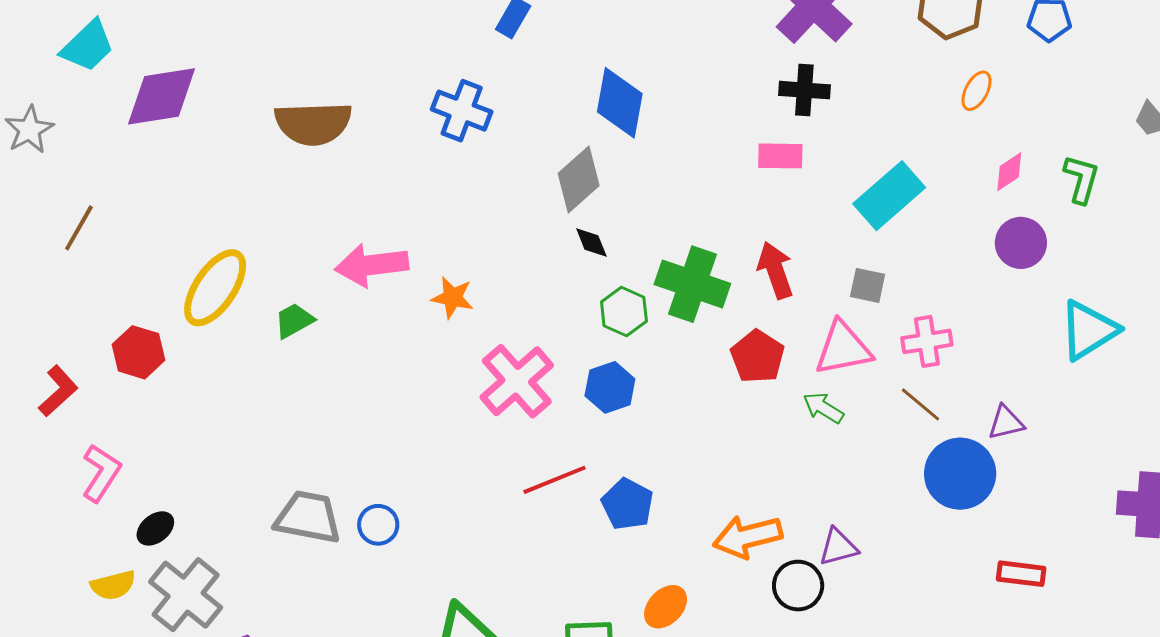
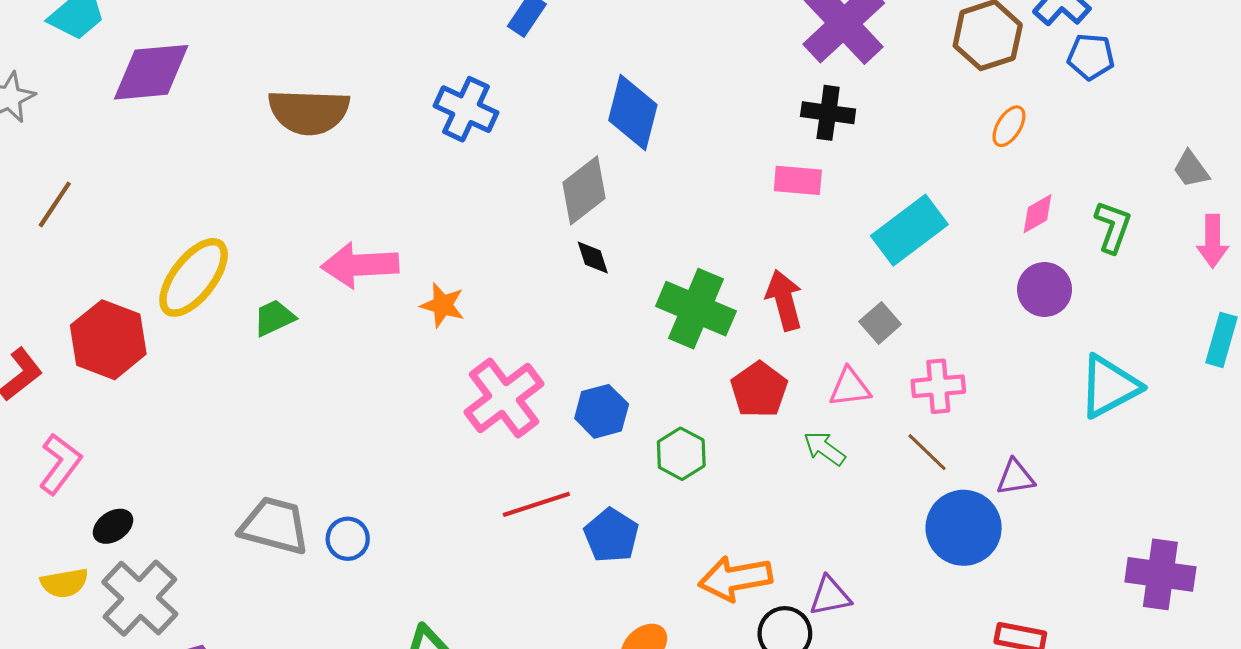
gray square: (868, 285) -> (880, 323), turned 33
green hexagon: (624, 311) -> (681, 454), moved
pink triangle: (843, 348) -> (850, 387), size x0.7
red hexagon: (139, 352) -> (108, 340), size x1.4

